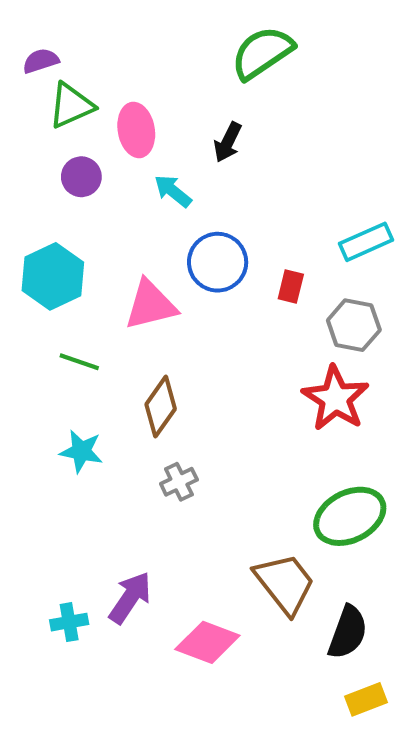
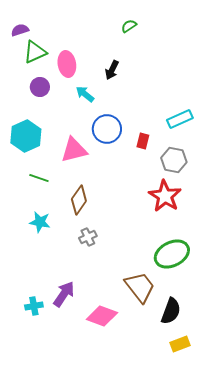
green semicircle: (262, 53) -> (129, 26), size x0.5

